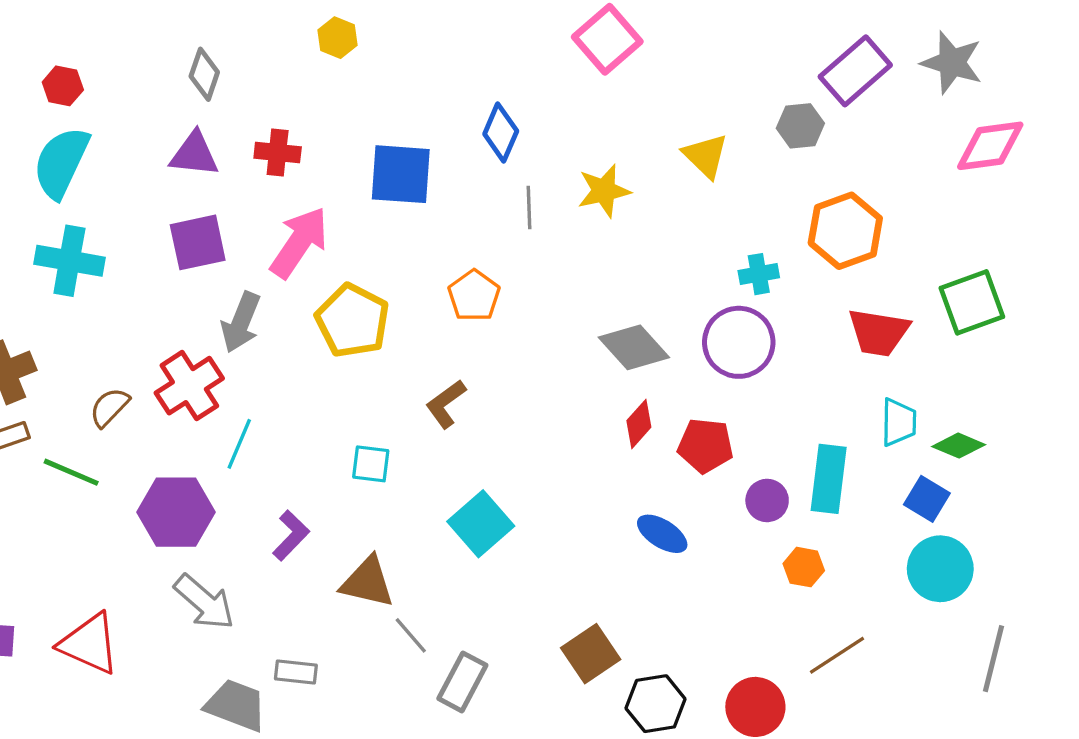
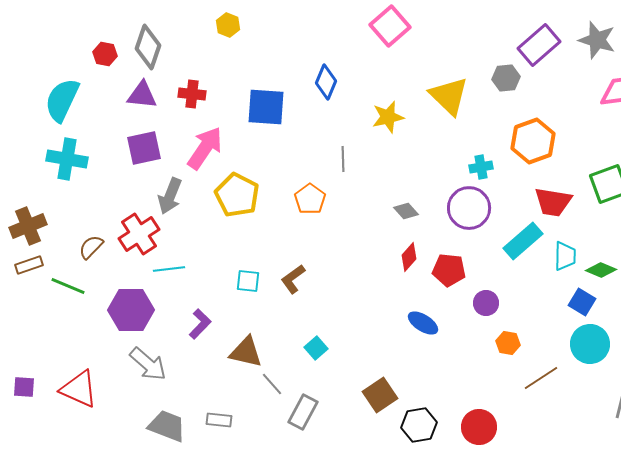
gray diamond: (204, 74) -> (148, 47), size x1.4
red hexagon: (63, 86) -> (105, 54), moved
yellow triangle: (705, 156) -> (449, 96), size x1.4
gray line: (529, 207) -> (343, 159), moved
orange pentagon: (474, 296) -> (310, 199), moved
gray diamond: (634, 347) -> (406, 211), size x0.6
brown L-shape: (446, 404) -> (293, 279), moved
cyan line: (239, 444) -> (169, 269), turned 60
cyan rectangle: (829, 479) -> (523, 241), moved, turned 42
cyan square: (481, 524) -> (316, 348), moved, size x0.6
brown line: (837, 655) -> (541, 378), moved
gray rectangle: (296, 672) -> (219, 420), moved

